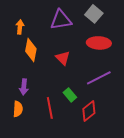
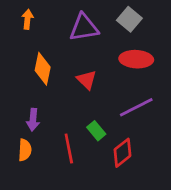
orange arrow: (20, 27) -> (28, 19), moved

